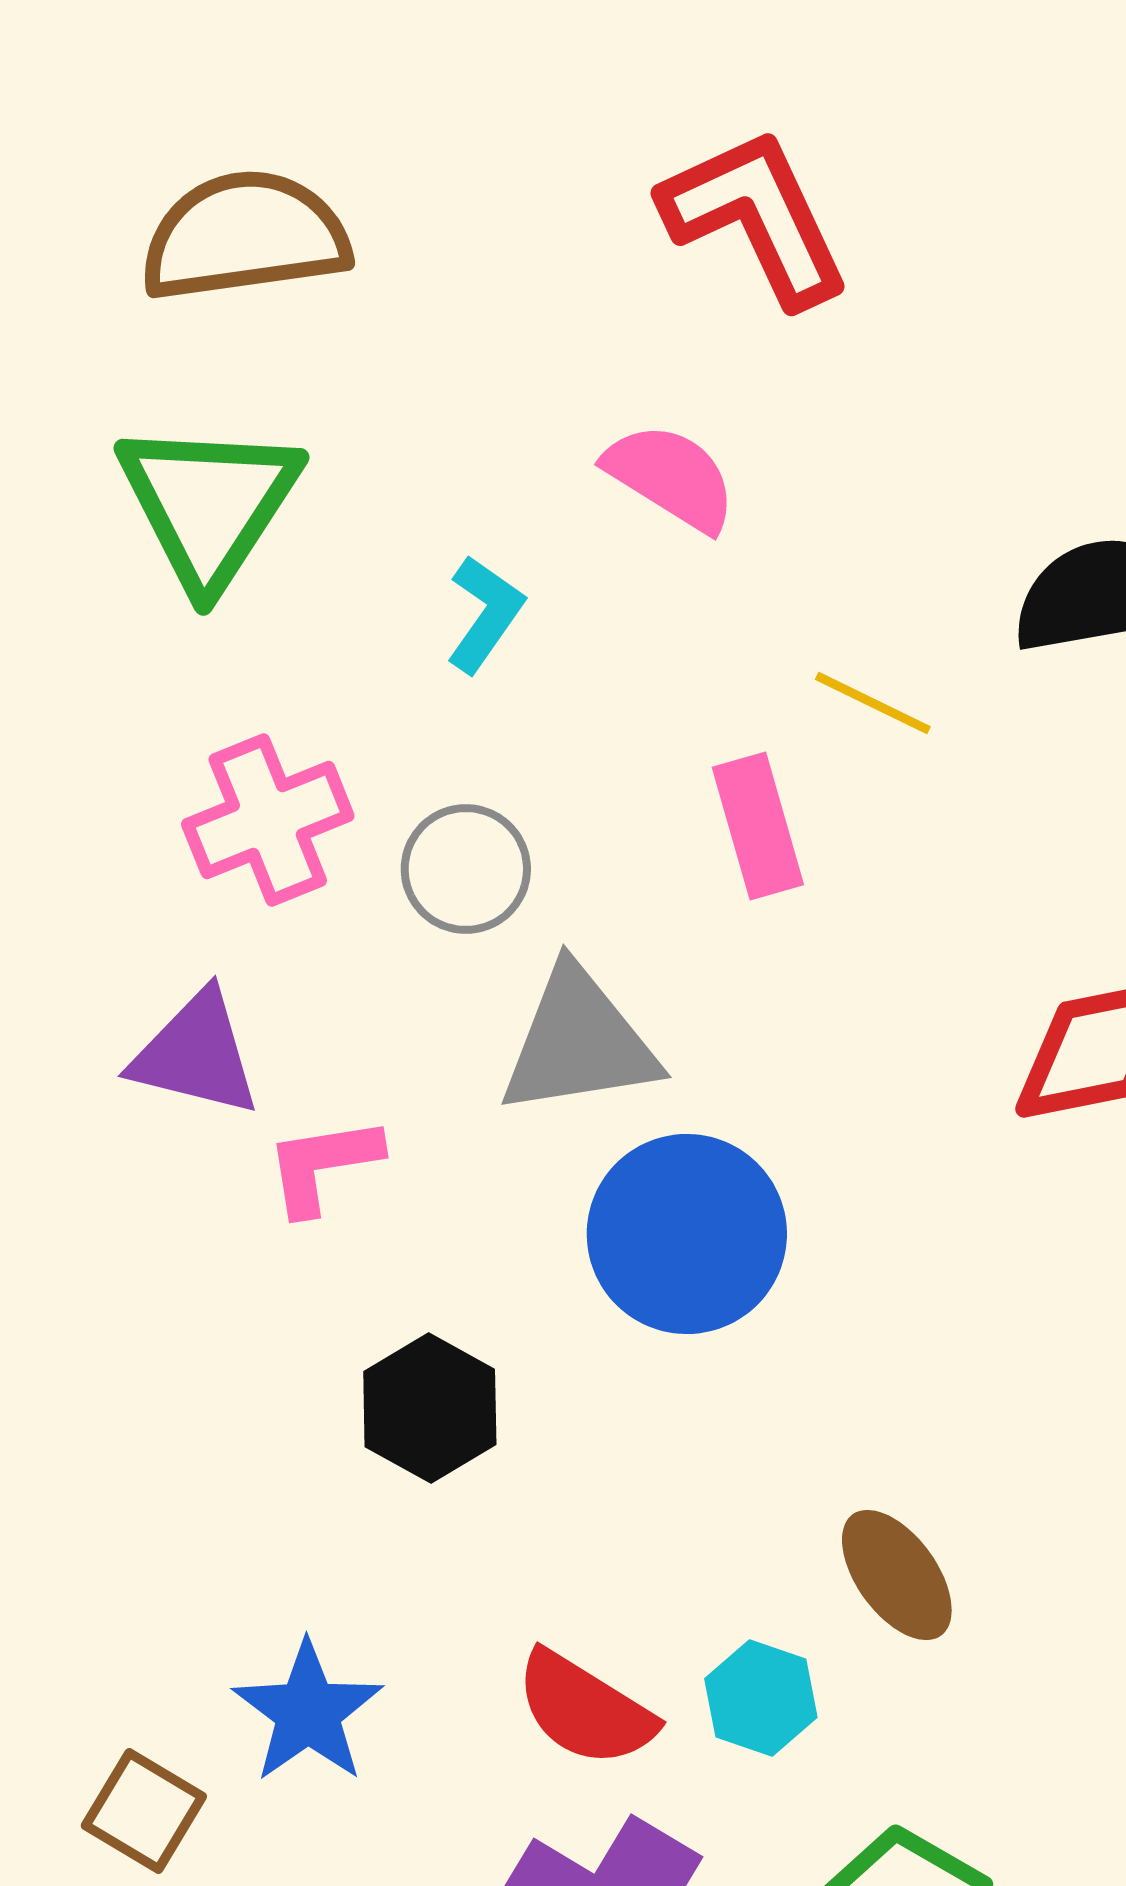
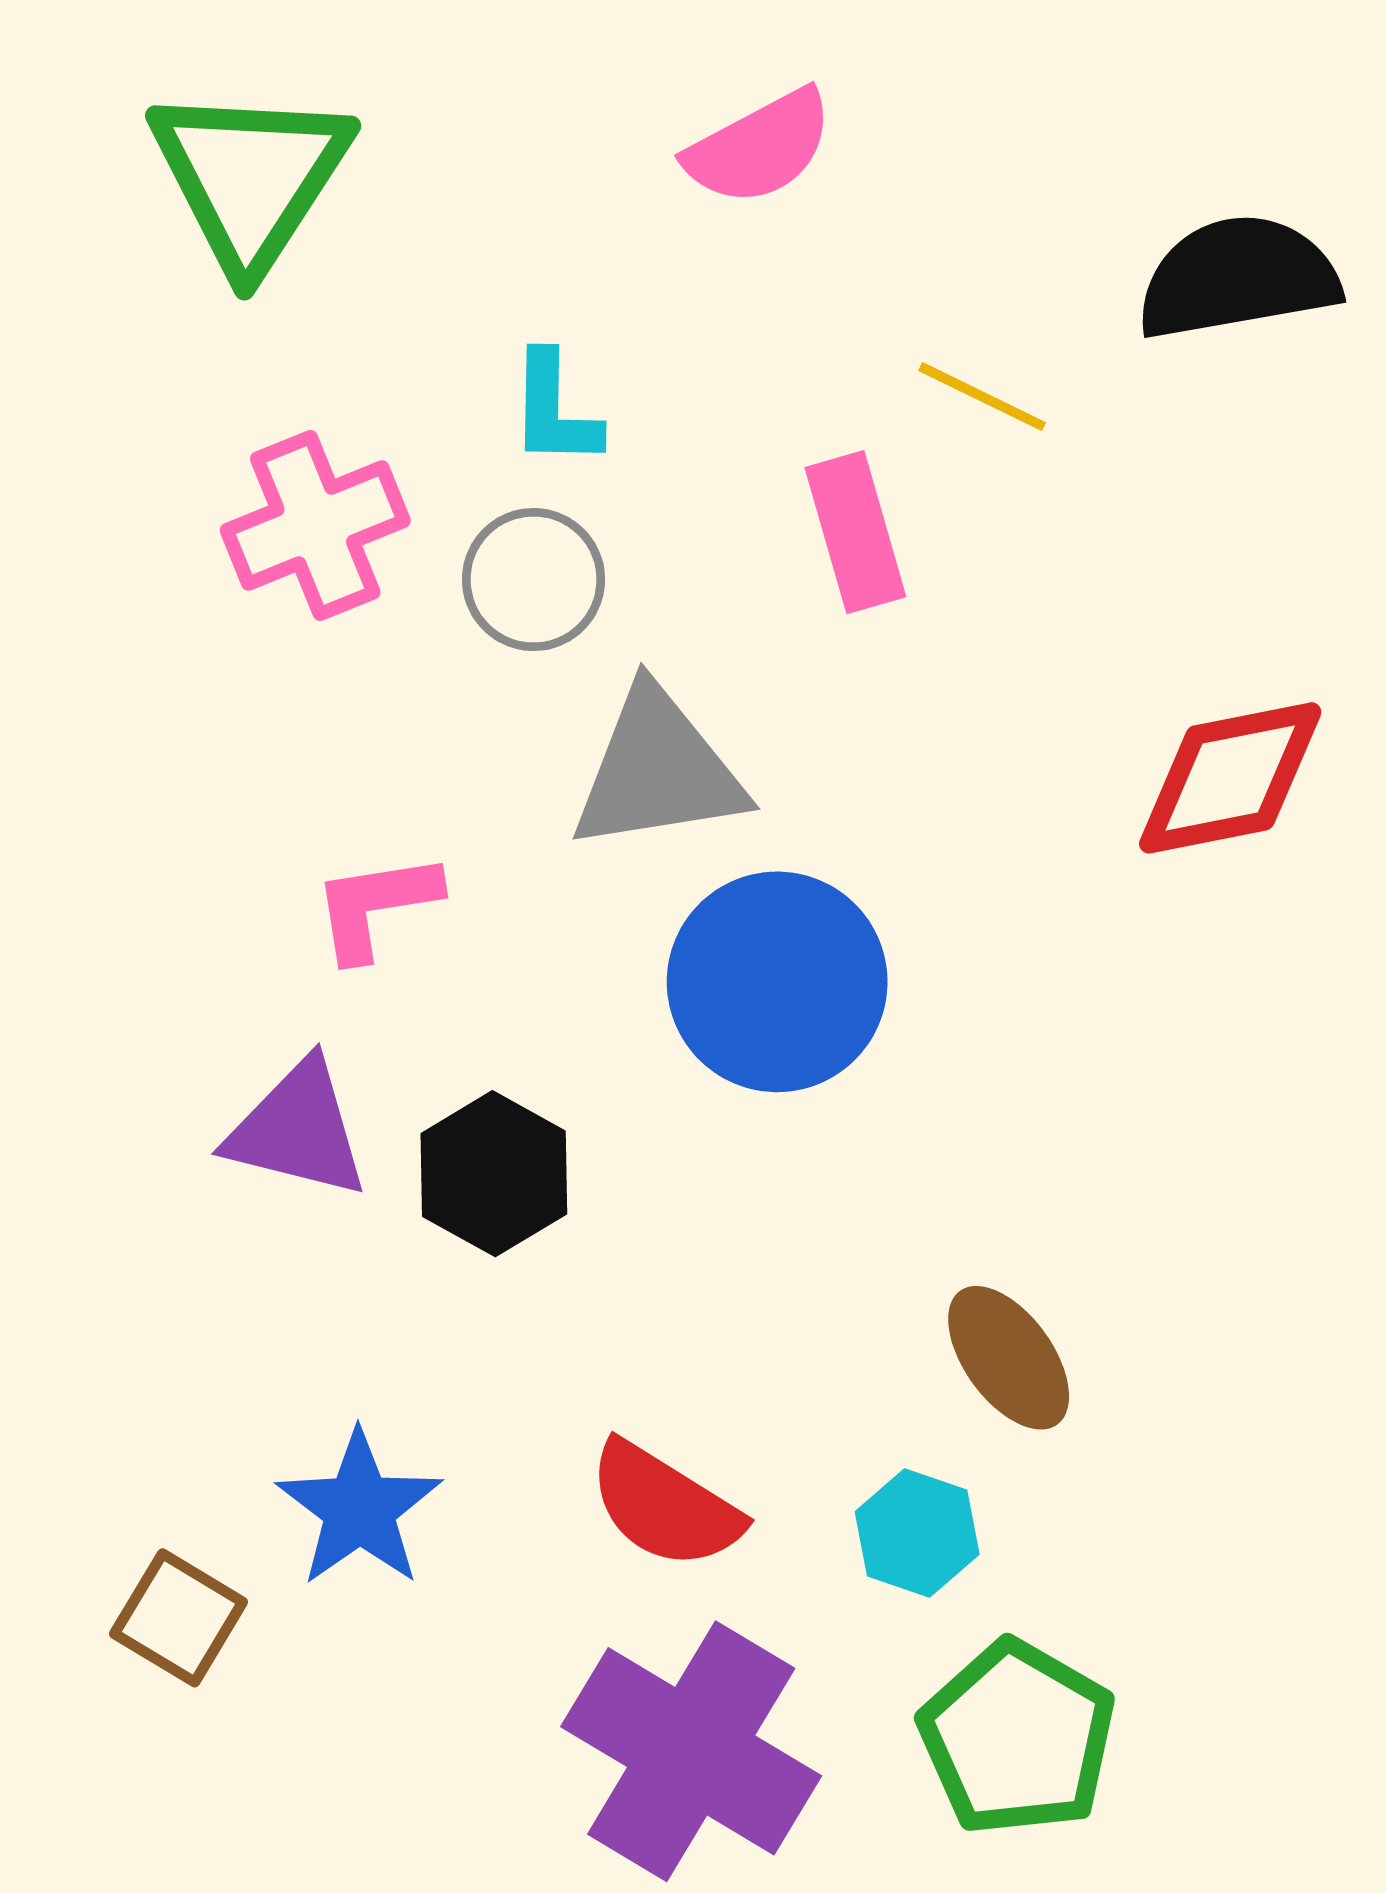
pink semicircle: (671, 477) -> (759, 147), turned 120
cyan L-shape: (485, 614) -> (554, 410), moved, turned 146
purple triangle: (196, 1054) -> (298, 1130), moved
cyan hexagon: (761, 1698) -> (917, 1533), moved

